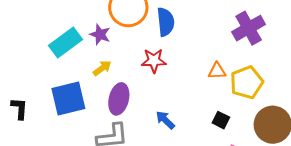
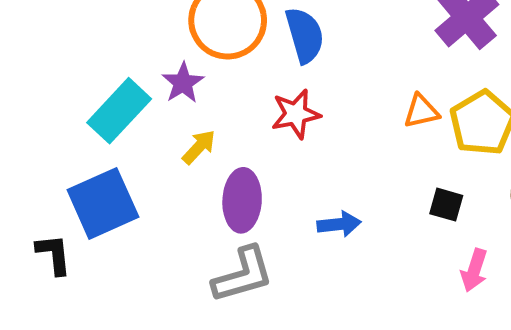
purple star: (100, 34) -> (183, 83), turned 30
blue square: (68, 99) -> (103, 203), moved
blue arrow: (165, 120) -> (339, 224), turned 140

